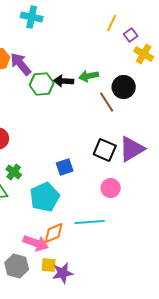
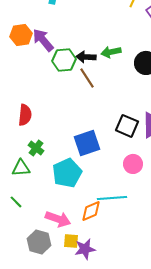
brown line: (107, 102) -> (87, 78), moved
blue square: (65, 167) -> (87, 143), size x1.5
orange diamond: (54, 233) -> (91, 211), moved

